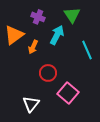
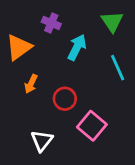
green triangle: (72, 15) -> (112, 22), moved
orange arrow: (33, 47) -> (31, 84), moved

